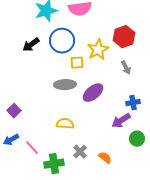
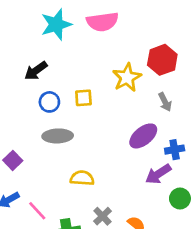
blue circle: (62, 41) -> (49, 102), moved, size x0.6
yellow square: (77, 63) -> (83, 98), moved
gray ellipse: (65, 85) -> (58, 136), moved
purple ellipse: (93, 93) -> (143, 136), moved

